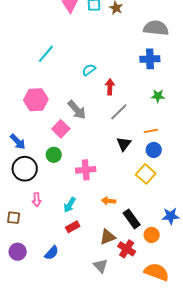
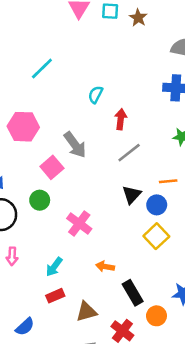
cyan semicircle: (89, 70) -> (96, 95), turned -32
blue circle: (154, 150) -> (157, 205), moved
pink cross: (86, 170) -> (79, 224), turned 36
brown triangle: (108, 237) -> (86, 312), moved

